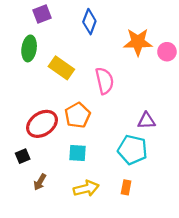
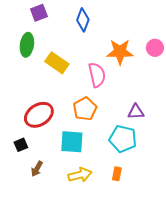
orange star: (138, 42) -> (120, 52), moved
orange pentagon: (78, 115) -> (85, 109), moved
cyan square: (78, 153) -> (72, 142), size x1.4

